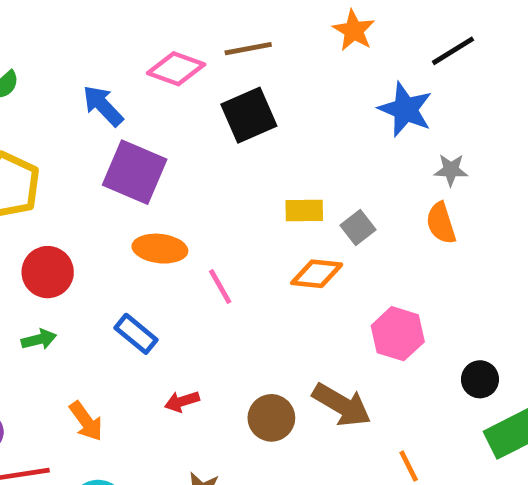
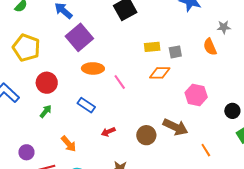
gray star: (451, 170) -> (224, 27), moved
purple square: (135, 172) -> (79, 37), turned 32
gray square: (358, 228) -> (175, 52), turned 32
green arrow: (39, 339) -> (46, 111), turned -32

